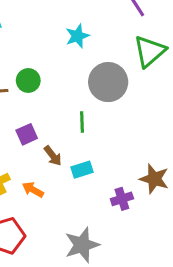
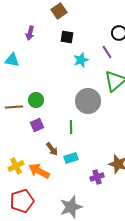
cyan star: (77, 36) -> (81, 60), moved
purple square: (27, 134) -> (37, 125), moved
orange arrow: (33, 190) -> (39, 171), size x1.5

